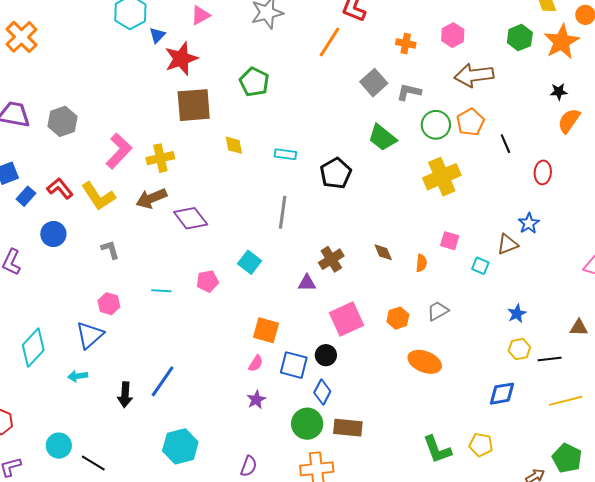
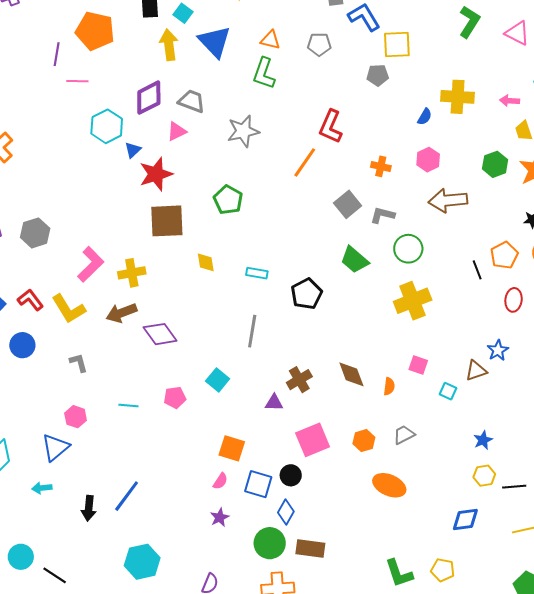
orange pentagon: (470, 122) -> (504, 255), moved
brown diamond: (383, 252) -> (351, 374), size x1.4

